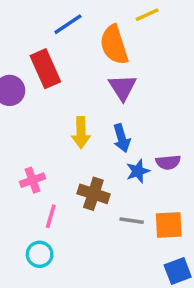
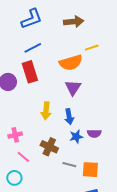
blue line: (68, 24) -> (33, 48), moved
orange semicircle: (114, 45) -> (71, 63), turned -95
pink line: (51, 216) -> (23, 157), turned -72

